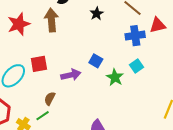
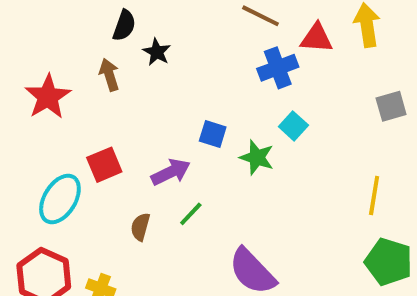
black star: (97, 14) -> (157, 52), moved
brown arrow: (51, 20) -> (109, 75), size x0.7
red triangle: (158, 25) -> (317, 38), turned 30
green line: (43, 116) -> (191, 214), moved

